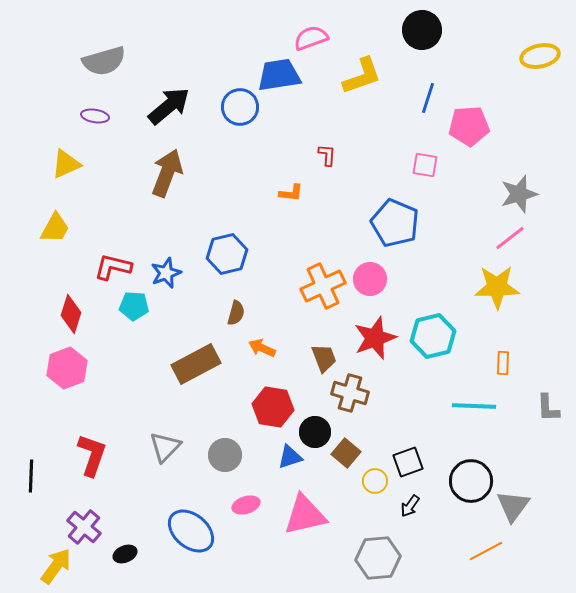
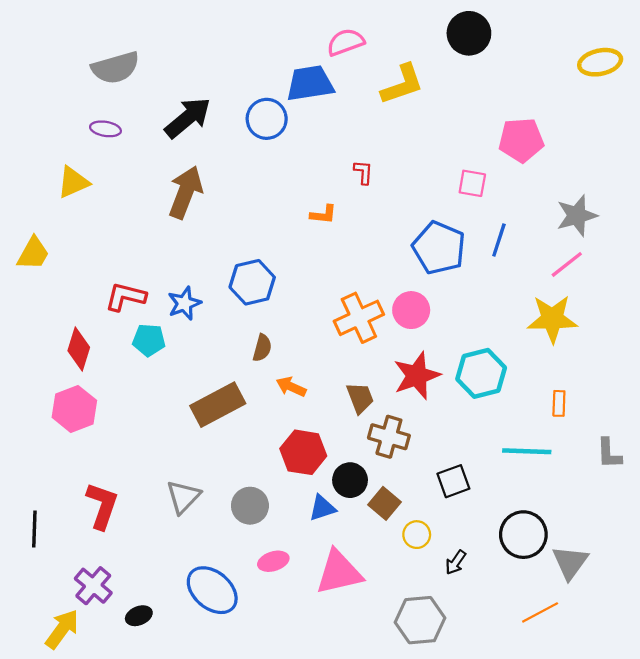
blue line: (428, 98) -> (499, 240), moved
yellow trapezoid: (55, 228) -> (33, 253), moved
black square: (408, 462) -> (453, 481), moved

